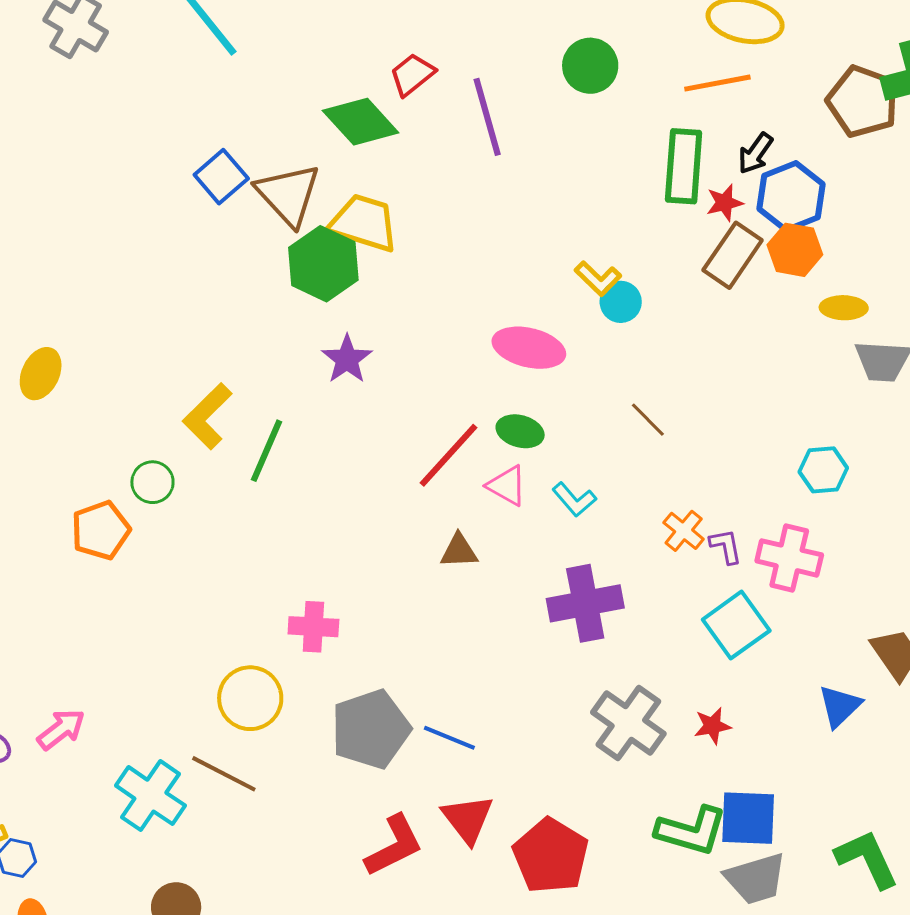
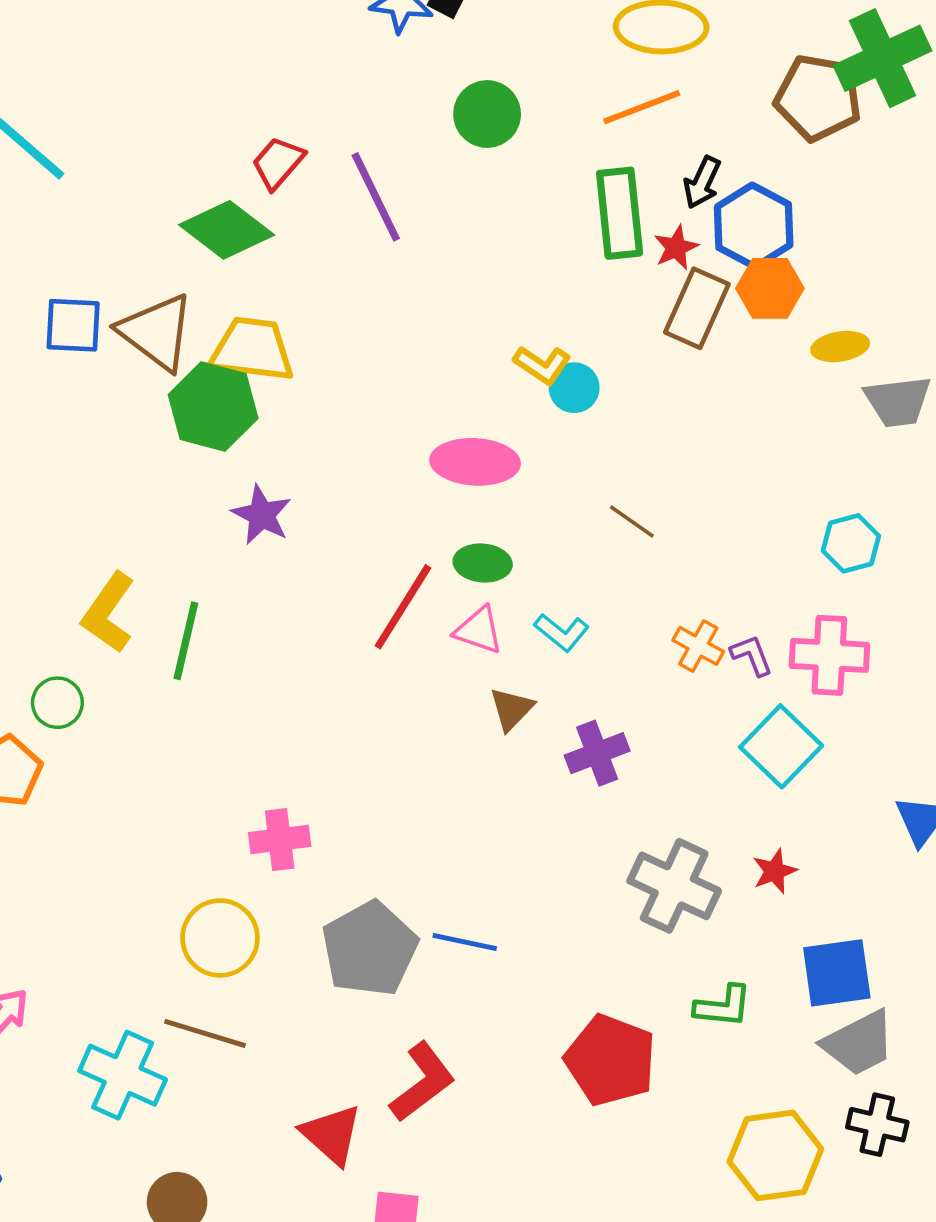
blue square: (221, 177) -> (73, 325), turned -36
brown triangle: (459, 551) -> (512, 709), moved, turned -33
purple cross: (585, 603) -> (597, 753), size x0.7
red triangle: (468, 819) -> (332, 1135), moved
green L-shape: (691, 831) -> (723, 1006), moved, size x0.7

